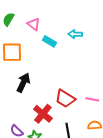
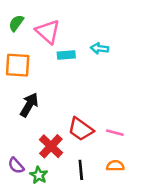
pink triangle: (34, 24) -> (48, 32), size x1.5
cyan rectangle: (50, 41) -> (66, 55), turned -40

